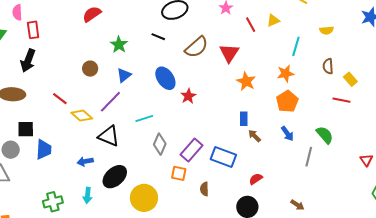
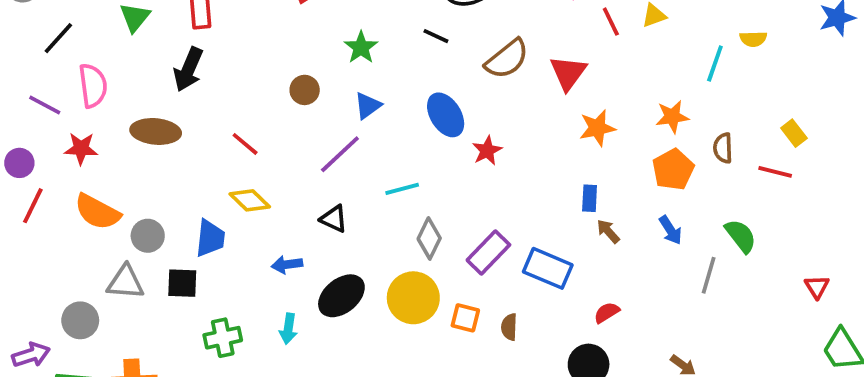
cyan line: (296, 46) -> (715, 63), moved
brown semicircle: (328, 66) -> (723, 148), moved
orange star: (246, 81) -> (597, 128), turned 30
yellow diamond: (82, 116) -> (250, 200), moved
black square: (26, 129) -> (182, 283), moved
black triangle: (109, 136) -> (334, 219), size x0.7
orange square: (179, 173) -> (465, 318), moved
yellow circle: (144, 198) -> (413, 298), moved

